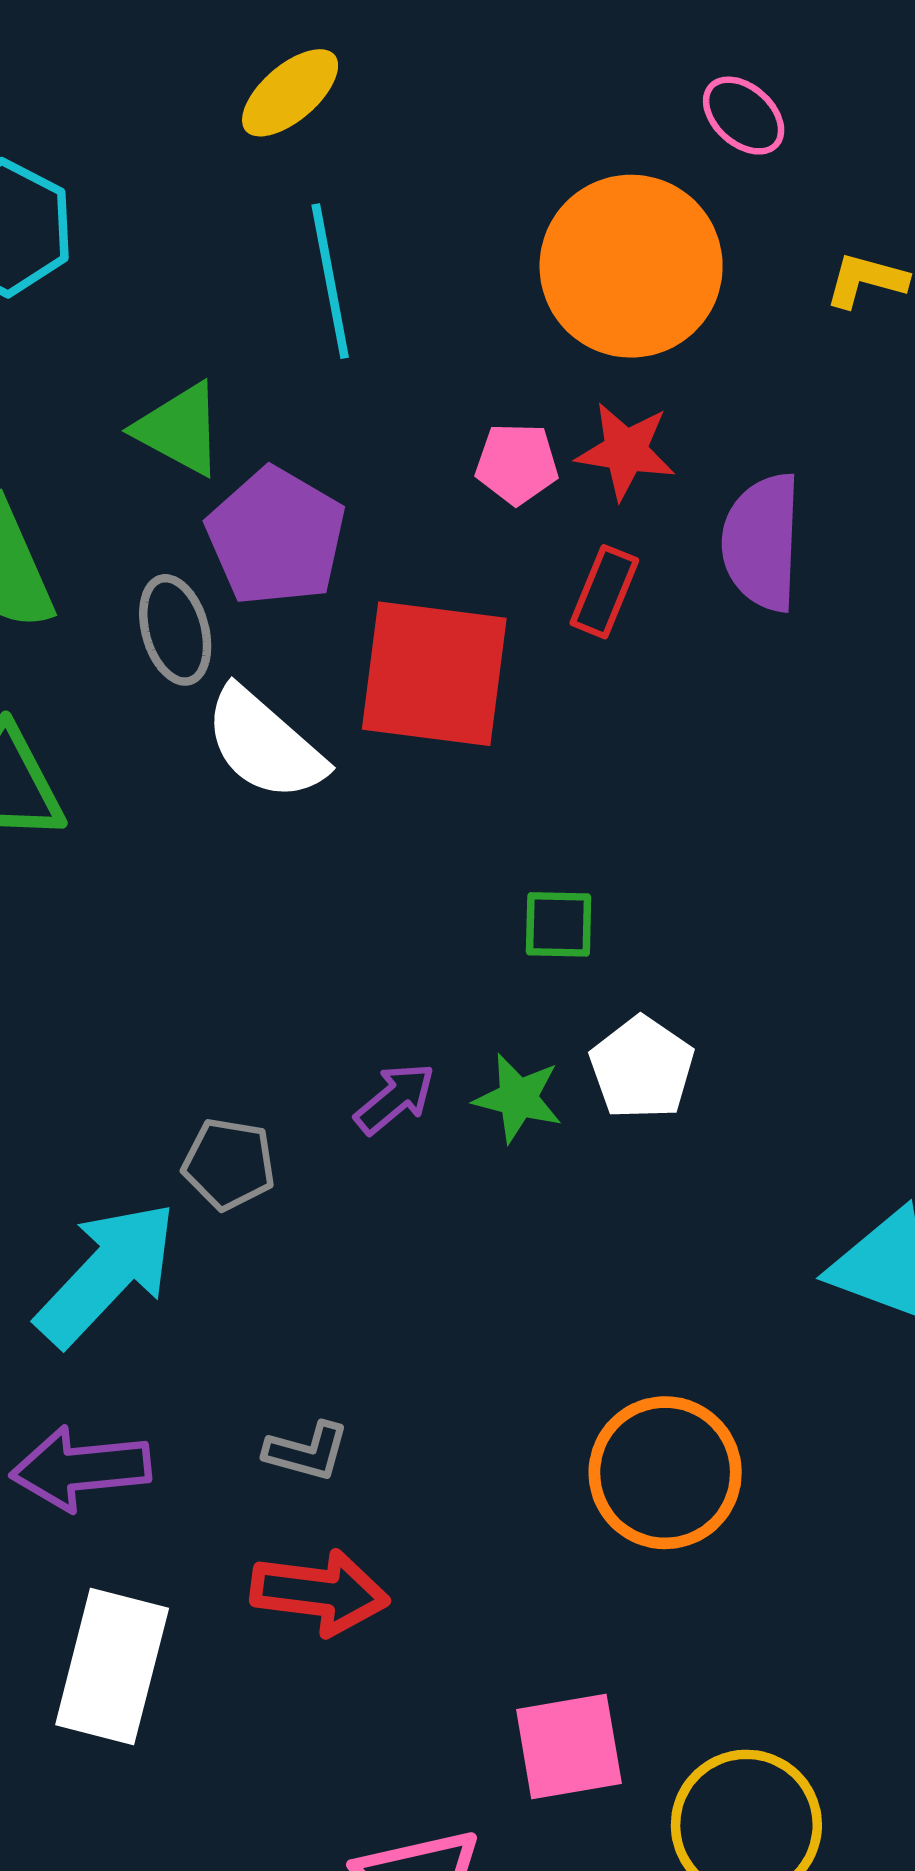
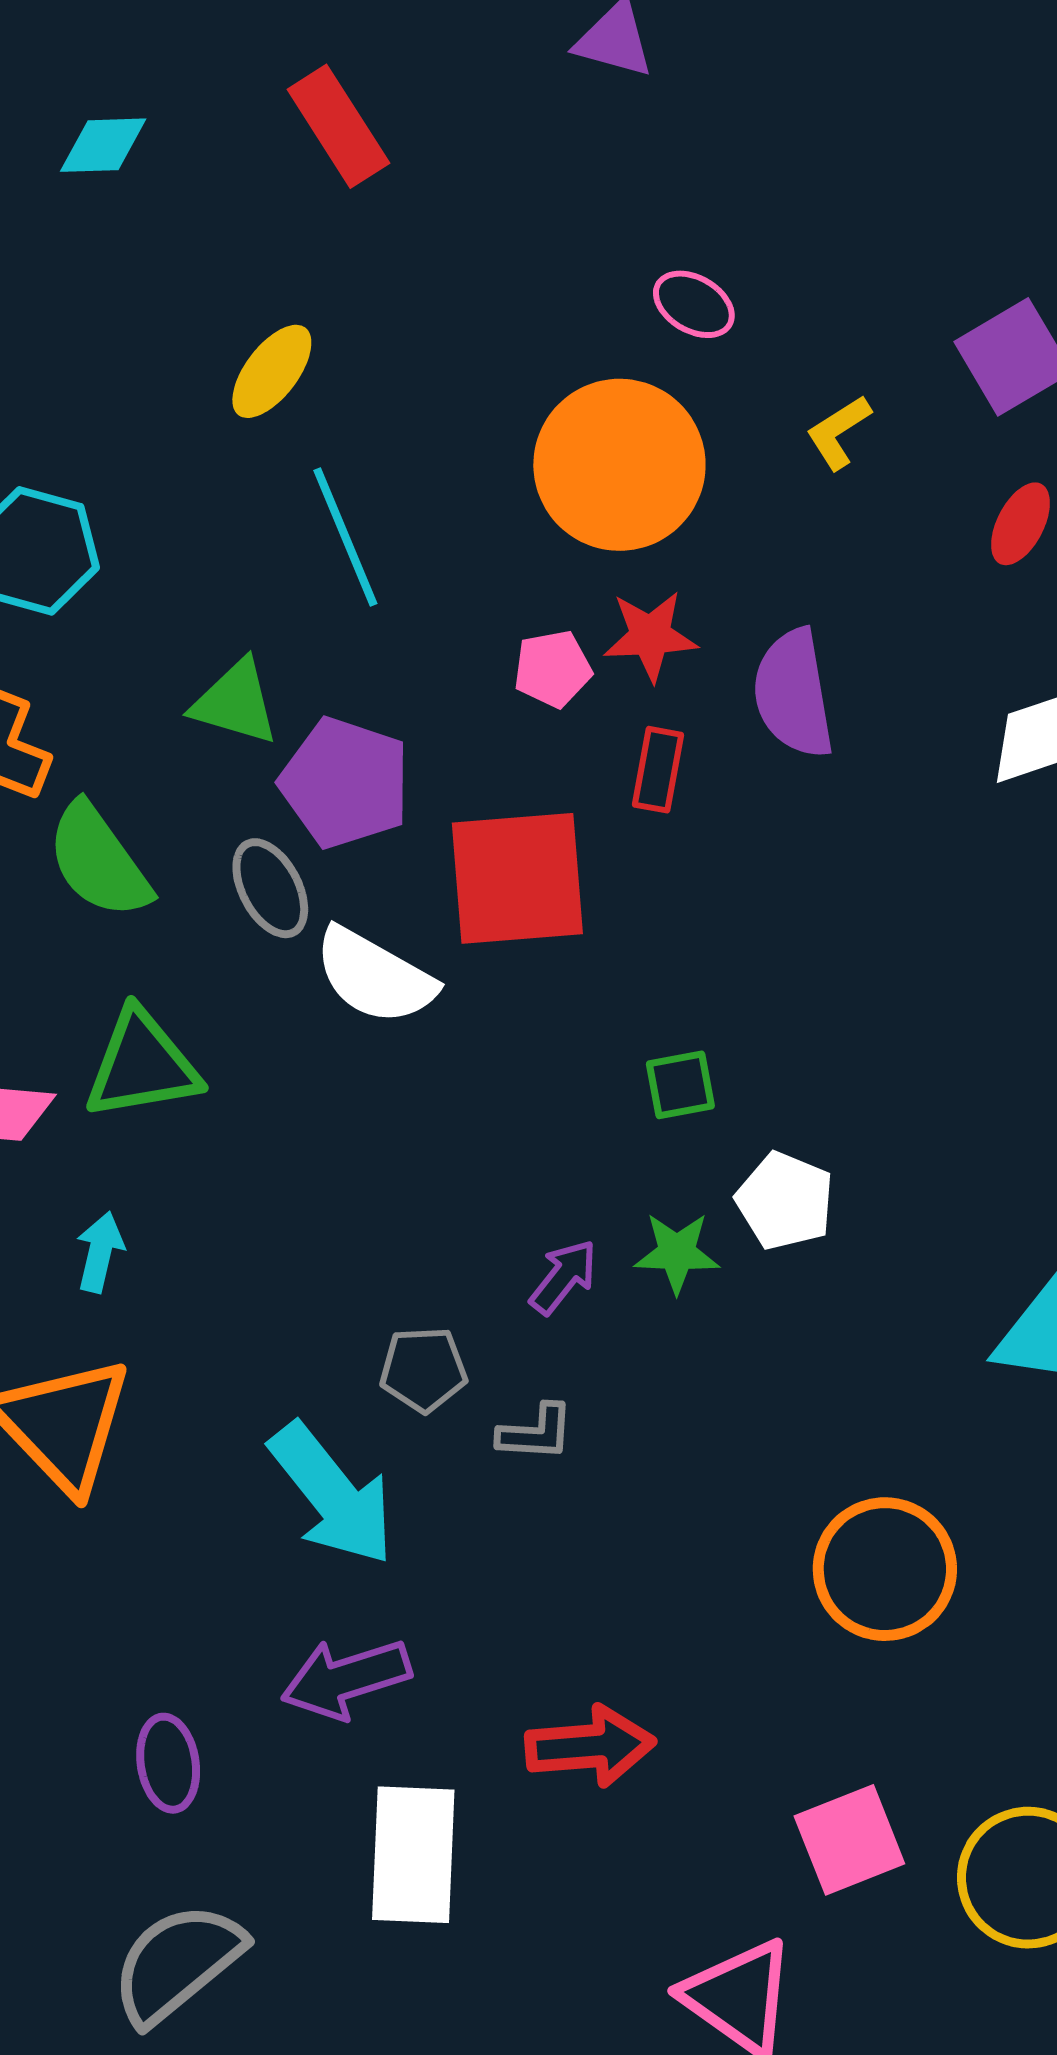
yellow L-shape: (866, 280) -> (839, 432), turned -36
cyan arrow: (107, 1274) -> (332, 1494), turned 110
gray L-shape: (307, 1451) -> (536, 1433), moved

